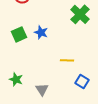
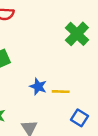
blue star: (41, 32) -> (38, 87), moved

